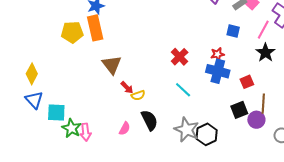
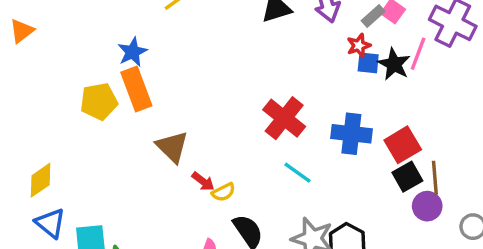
black star: (265, 53) -> (394, 64), moved
red star: (218, 54) -> (359, 45), moved
red cross: (180, 57) -> (284, 118), size x1.4
yellow diamond: (32, 74) -> (41, 180), turned 35
red square: (247, 82) -> (403, 145), size x1.5
black square: (239, 110) -> (407, 177), moved

